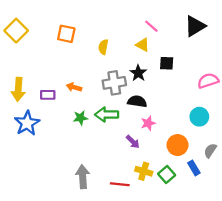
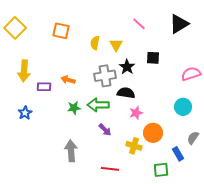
yellow triangle: (143, 45) -> (116, 45), moved, turned 32
yellow arrow: (18, 89) -> (24, 71), moved
blue star: (27, 123) -> (25, 113), size x0.6
purple arrow: (133, 142) -> (105, 130), moved
orange circle: (178, 145) -> (153, 133), moved
yellow cross: (144, 171) -> (134, 146), moved
green square: (167, 174) -> (161, 170), moved, turned 35
gray arrow: (83, 177) -> (71, 151), moved

